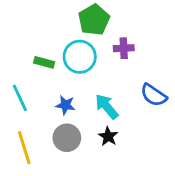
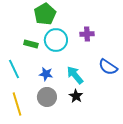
green pentagon: (94, 20) -> (45, 14), moved

